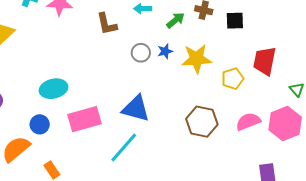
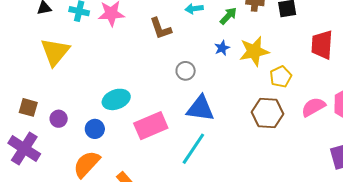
gray circle: (141, 53) -> (186, 71), moved
yellow pentagon: (233, 79) -> (281, 77), moved
blue circle: (40, 124) -> (95, 129), moved

